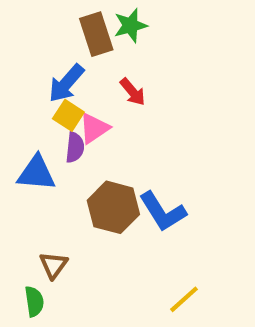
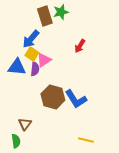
red arrow: (133, 92) -> (80, 46), moved, turned 72
blue triangle: (36, 173) -> (17, 67), moved
yellow line: (184, 299) -> (86, 140), turned 56

